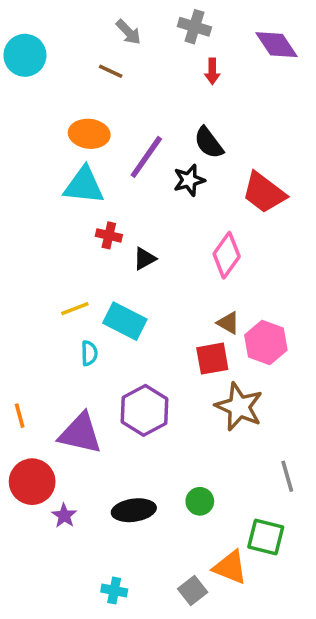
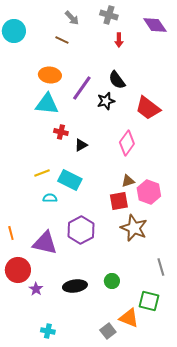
brown triangle: (228, 323) -> (128, 181), turned -48
cyan semicircle: (89, 353) -> (50, 198), turned -88
cyan cross: (114, 590) -> (48, 331), moved

